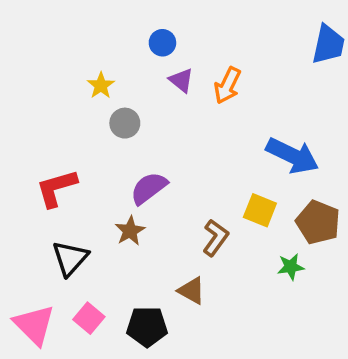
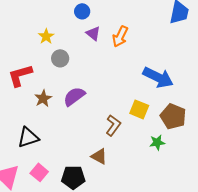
red L-shape: (56, 188) -> (20, 75), moved
brown star: (130, 231) -> (43, 98), moved
black triangle: (70, 258) -> (28, 137), turned 30

